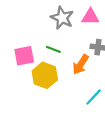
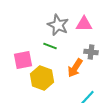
green line: (53, 49) -> (50, 46), moved

